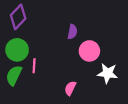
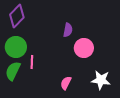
white star: (108, 73) -> (101, 80), moved

